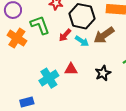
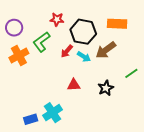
green L-shape: (40, 25) -> (42, 42), turned -105
orange cross: (17, 38) -> (19, 55), turned 30
cyan cross: (49, 78) -> (52, 113), moved

